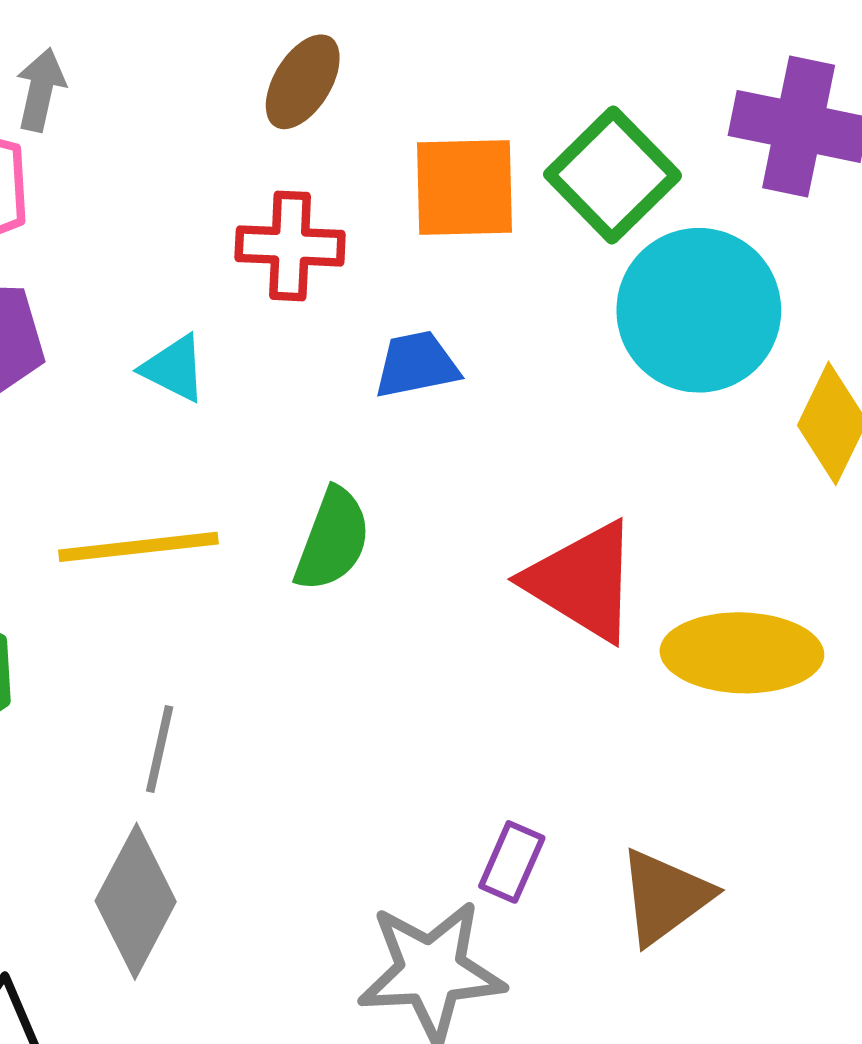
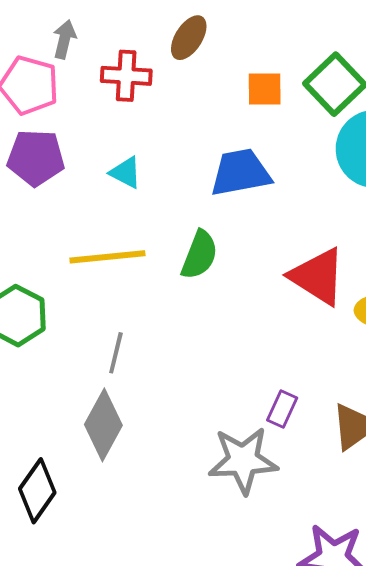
orange square: (465, 188) -> (265, 89), size x0.7
red cross: (290, 246) -> (126, 76), moved
blue trapezoid: (416, 365) -> (241, 173), size x1.5

